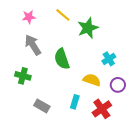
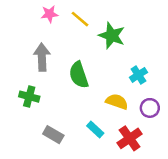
pink star: (29, 17) -> (50, 14), moved
green star: (88, 28) -> (112, 36), turned -30
gray arrow: (33, 45) -> (42, 57), turned 30
cyan rectangle: (75, 102) -> (95, 130), turned -64

